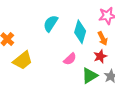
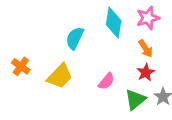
cyan diamond: (80, 32) -> (114, 23), moved
yellow trapezoid: (23, 60) -> (60, 76), moved

